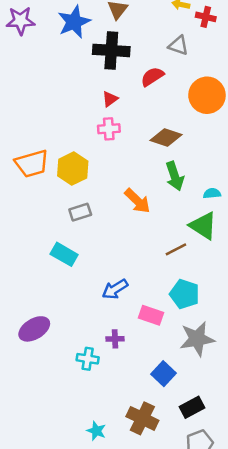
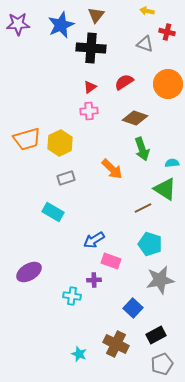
red cross: (206, 17) -> (167, 32), moved
red semicircle: (152, 77) -> (124, 82), moved
pink rectangle: (151, 315) -> (111, 261), moved

